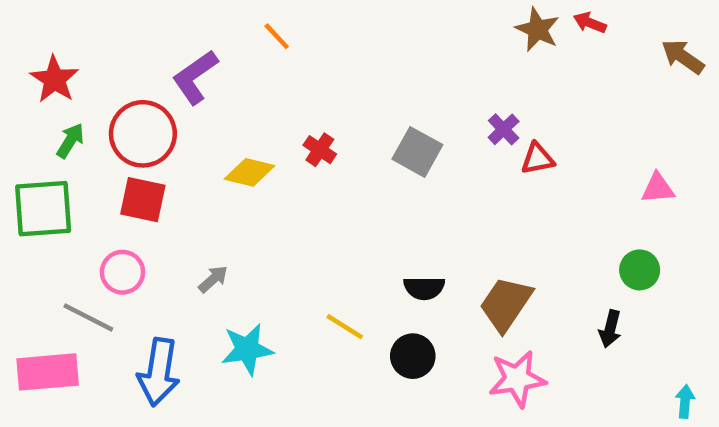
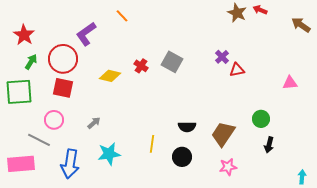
gray square: (417, 152) -> (172, 62), moved
green circle: (640, 270) -> (261, 119), moved
yellow line: (345, 327) -> (152, 144), turned 66
pink star: (517, 379) -> (228, 167), size x0.7

